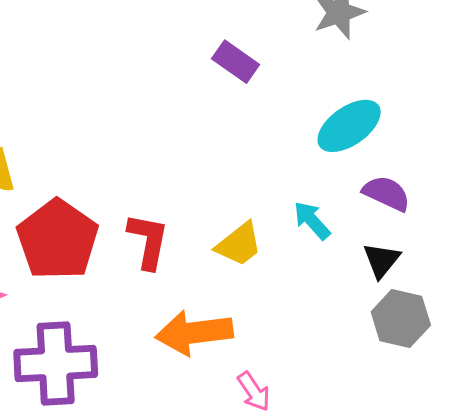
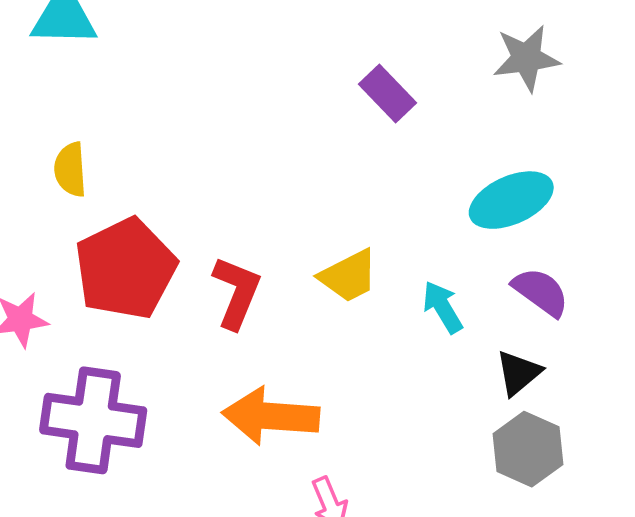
yellow trapezoid: (239, 244) -> (349, 276), moved

